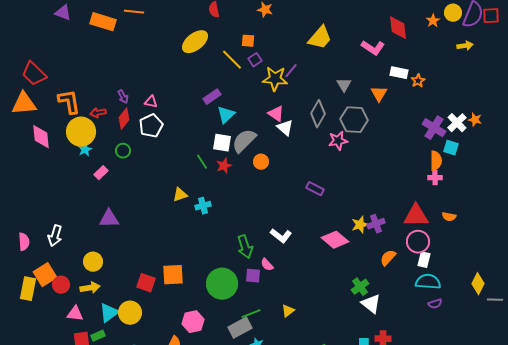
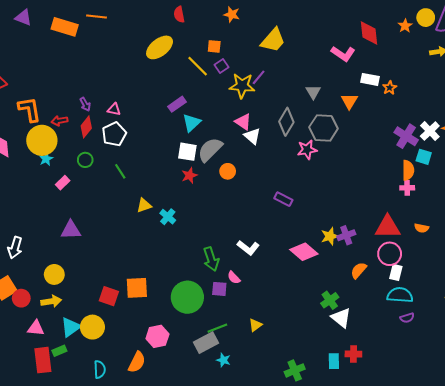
yellow trapezoid: (320, 38) -> (273, 40), moved
green line: (202, 162) -> (120, 171), moved
cyan cross: (203, 206) -> (168, 217), turned -35

